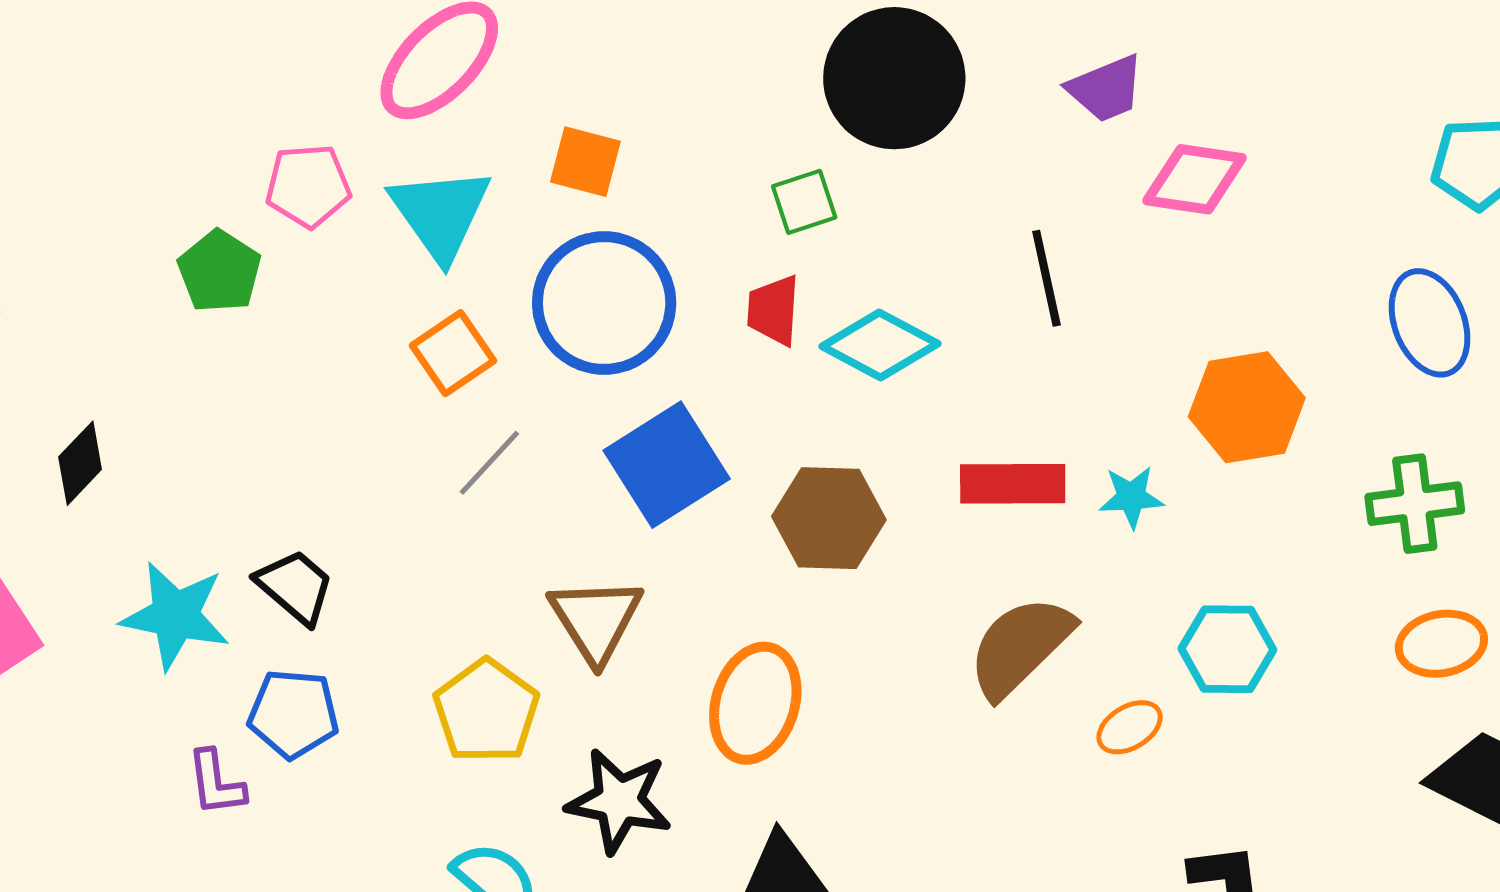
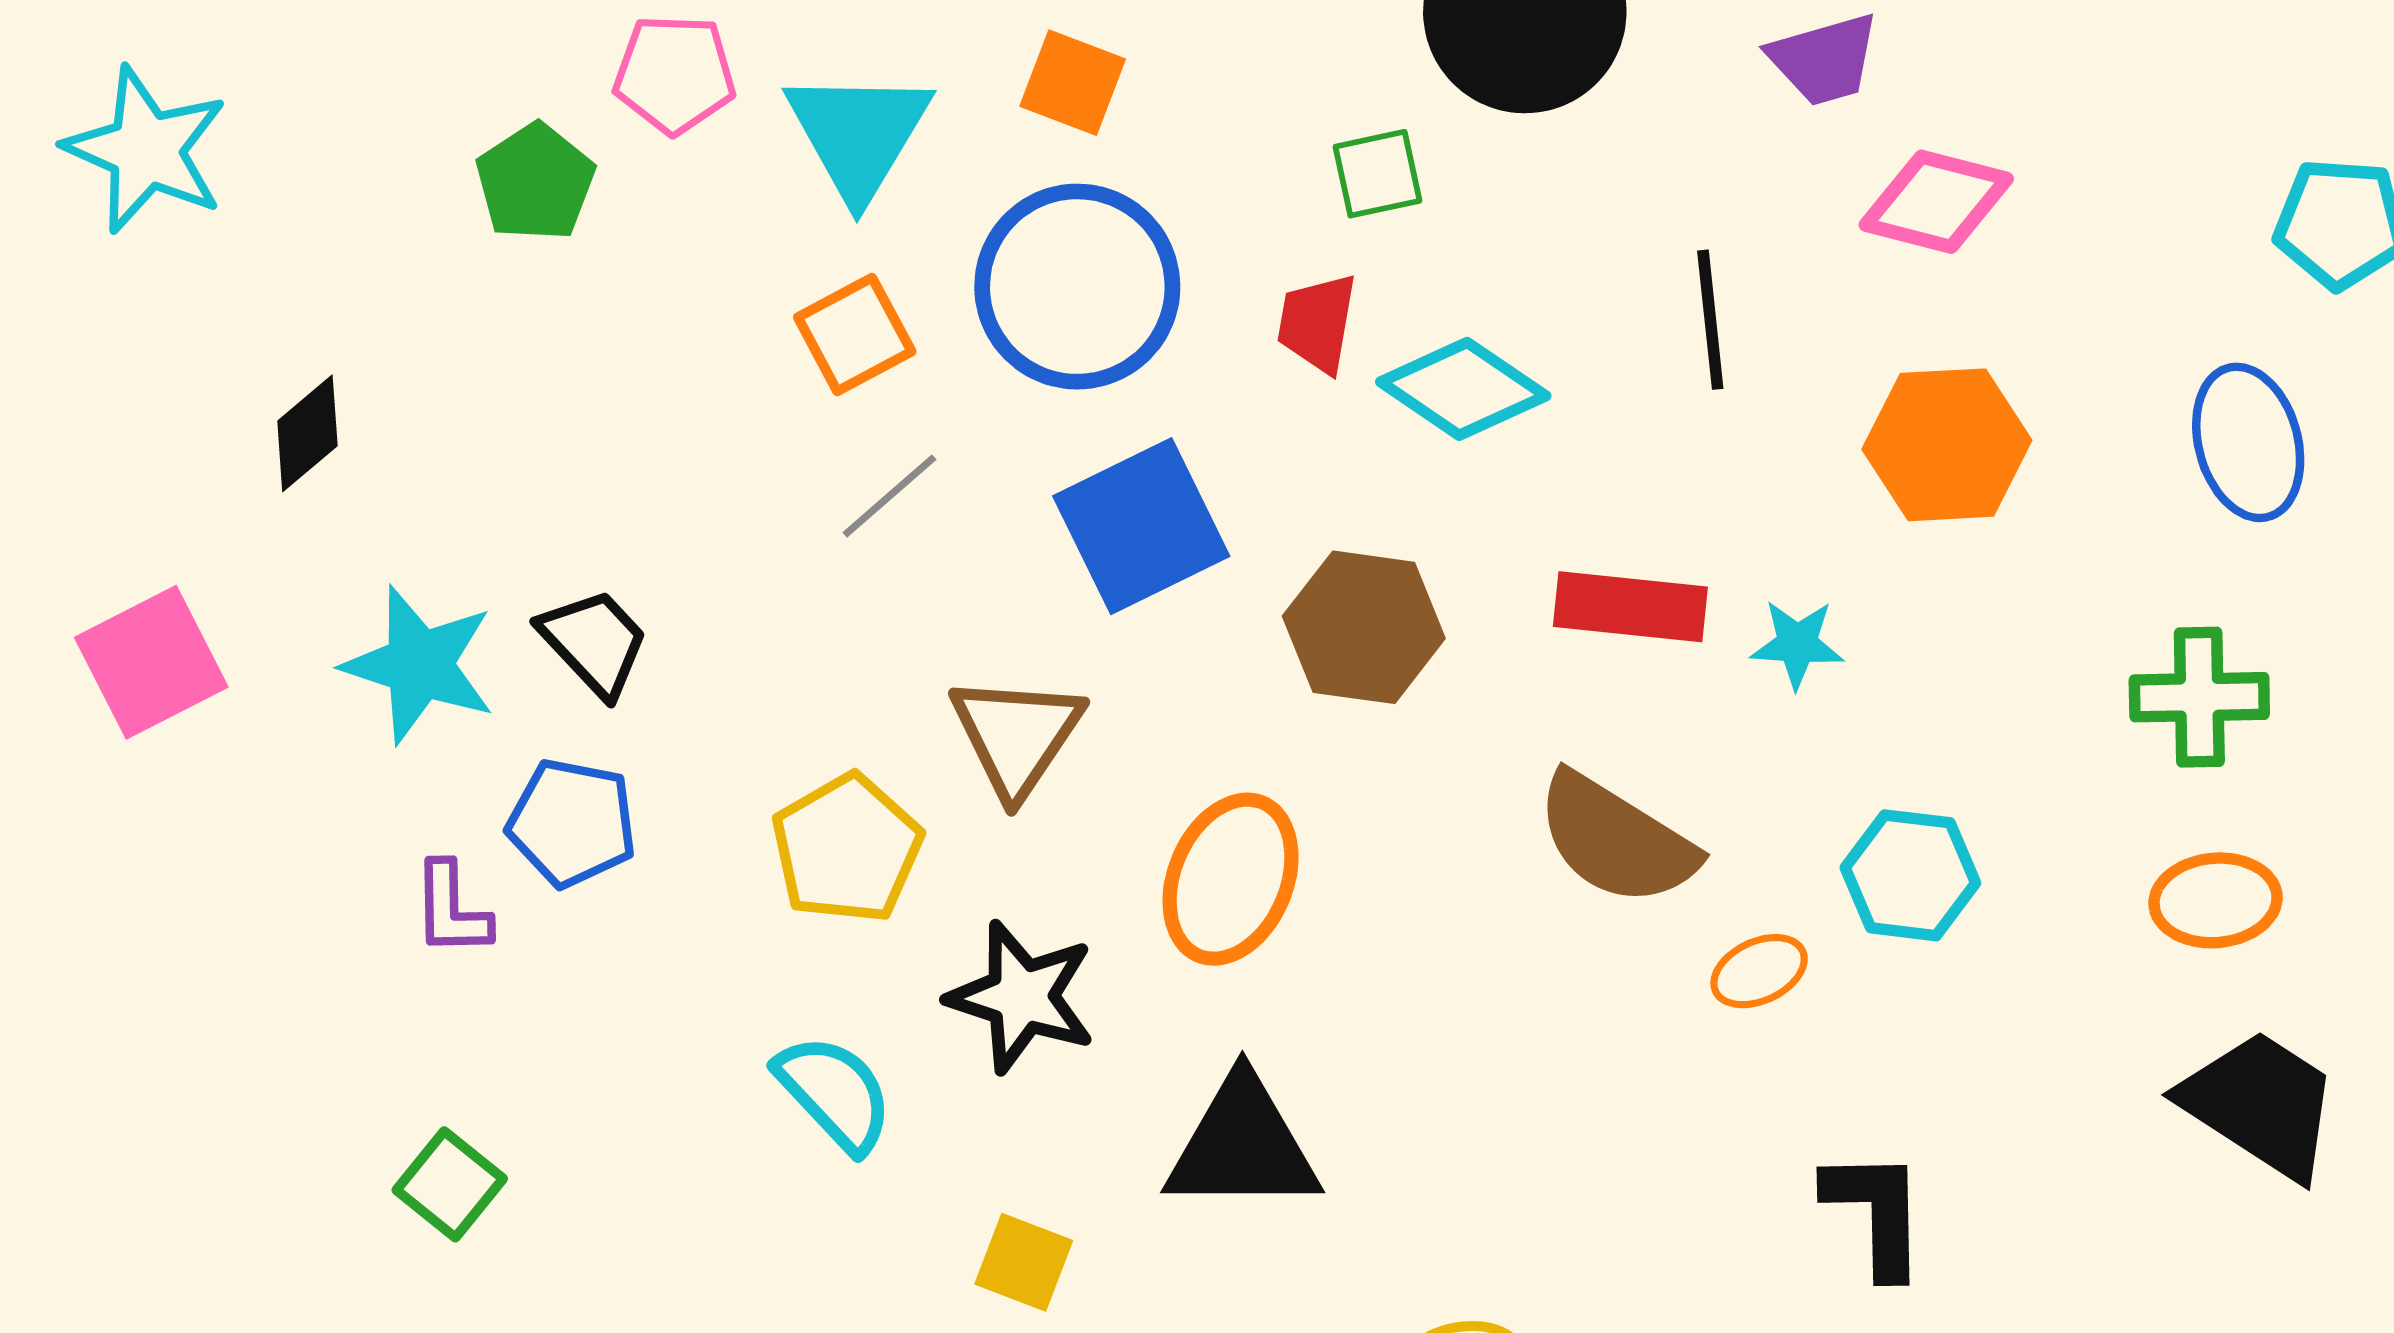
orange hexagon: (1247, 407) -> (1947, 445), moved
brown semicircle: (1020, 647) -> (1616, 839), turned -110

